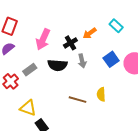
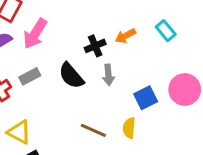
pink arrow: (43, 39) -> (35, 34), moved
blue square: (111, 59) -> (146, 98), moved
black semicircle: (57, 65) -> (71, 76), turned 36

